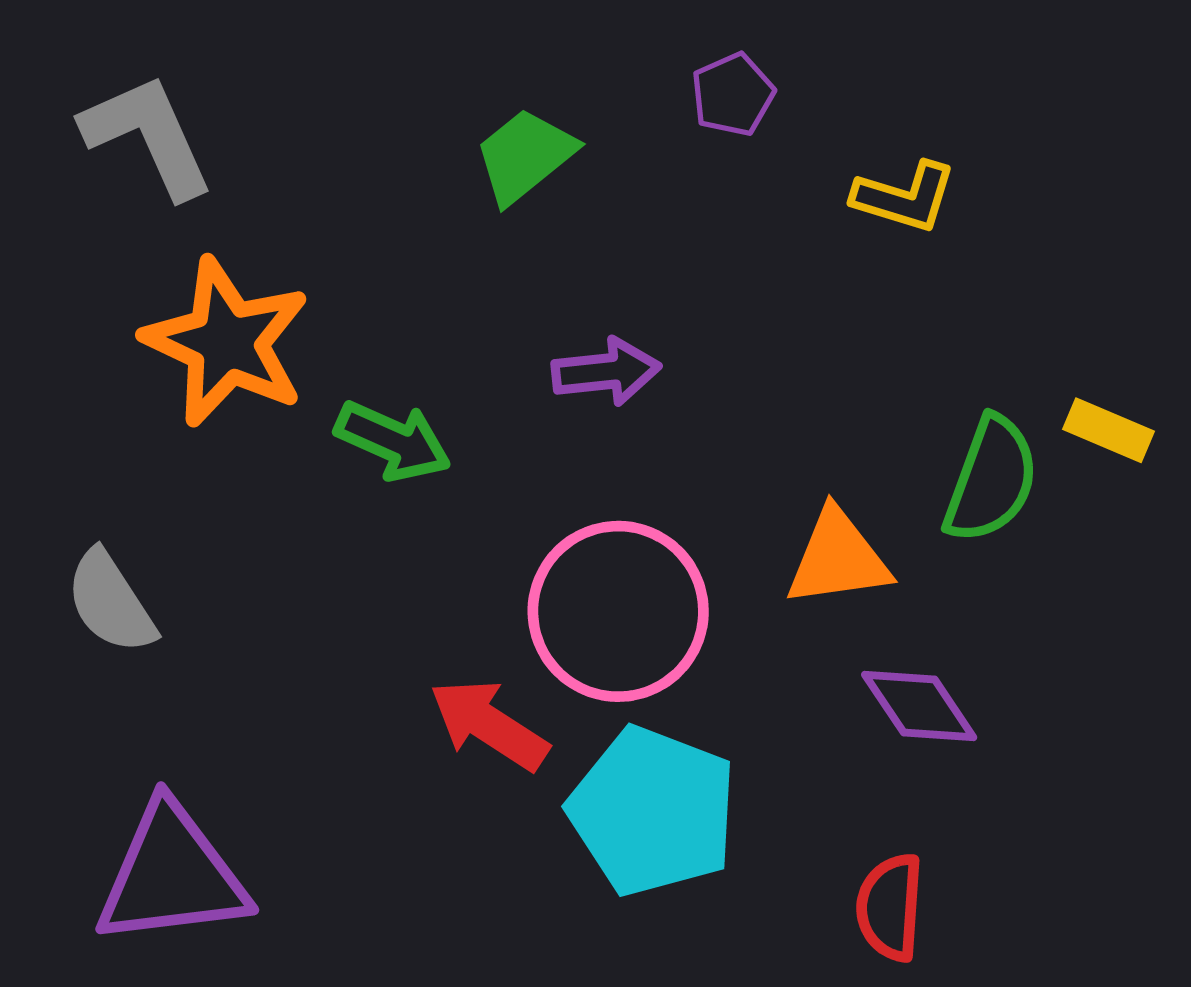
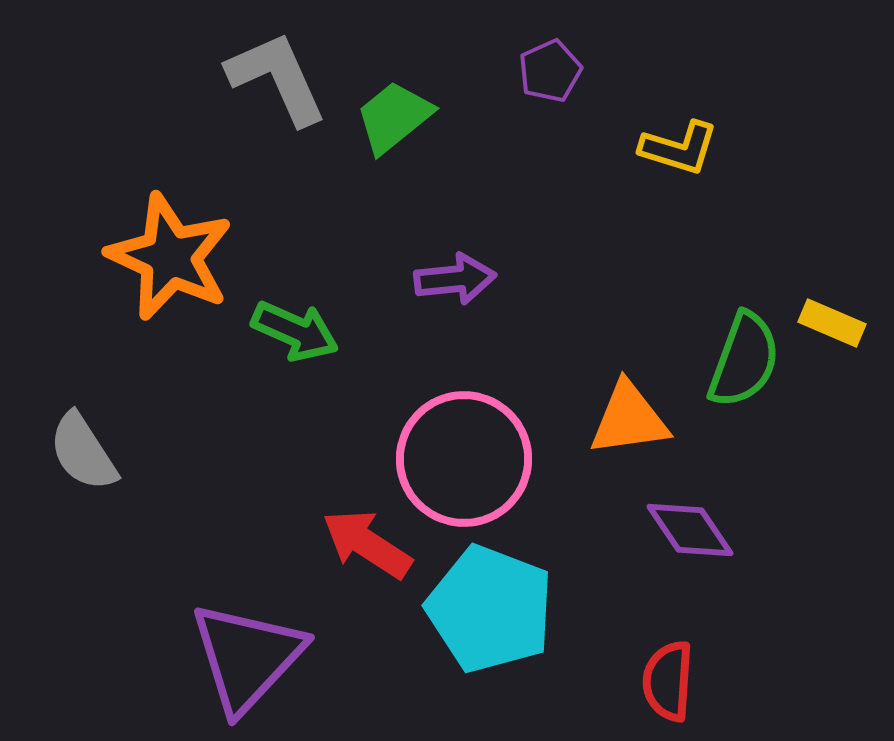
gray L-shape: (148, 136) -> (277, 78), moved
purple triangle: (172, 875) -> (247, 657), moved, turned -40

